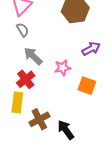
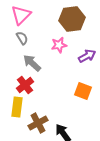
pink star: (63, 68) -> (59, 45), moved

